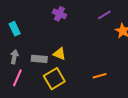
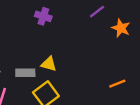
orange line: (100, 76) -> (117, 84), moved

